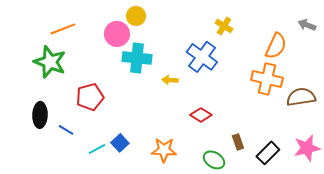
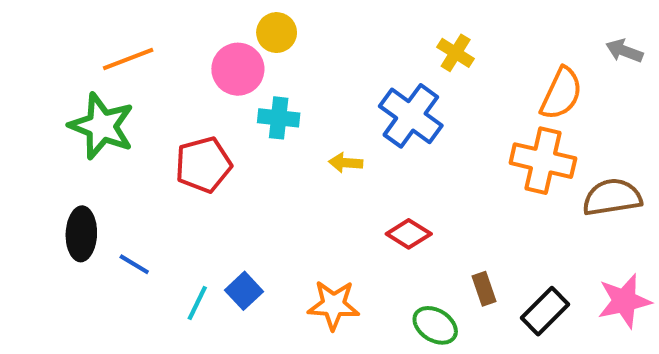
cyan cross: (137, 58) -> (279, 118), size x0.7
red pentagon: (90, 97) -> (203, 165), moved
cyan line: (97, 149) -> (197, 303), turned -36

